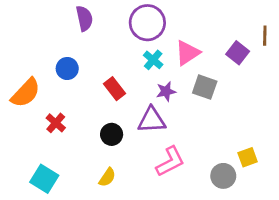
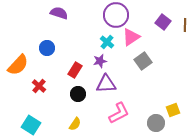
purple semicircle: (84, 18) -> (59, 13), turned -60
purple circle: (147, 23) -> (116, 15), moved
purple square: (238, 53) -> (163, 22), moved
gray square: (205, 87) -> (143, 61), turned 36
red rectangle: (114, 89) -> (75, 70), moved, turned 70
purple star: (166, 91) -> (100, 61), moved

